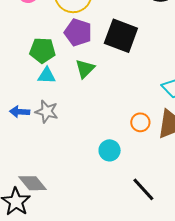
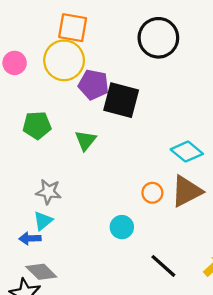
purple pentagon: (78, 32) -> (93, 85), moved
cyan triangle: (47, 76) -> (43, 221), moved, turned -36
blue arrow: (20, 112) -> (30, 238), moved

